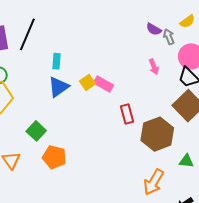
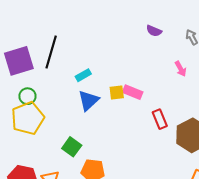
purple semicircle: (154, 29) -> (154, 31), moved
cyan rectangle: (56, 61) -> (83, 75), turned 63
yellow square: (88, 82) -> (117, 92), turned 35

